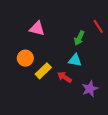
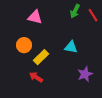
green arrow: (79, 38) -> (75, 11), moved
red arrow: (64, 77) -> (36, 77), moved

